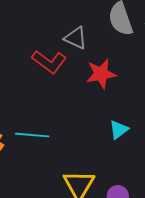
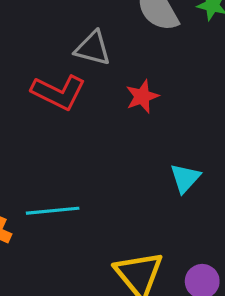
red star: (101, 74) -> (142, 96), size x0.7

